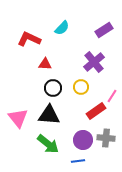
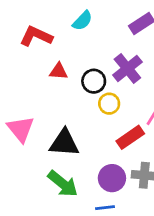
black circle: (53, 88) -> (94, 81), moved
pink triangle: (18, 118) -> (21, 129), moved

